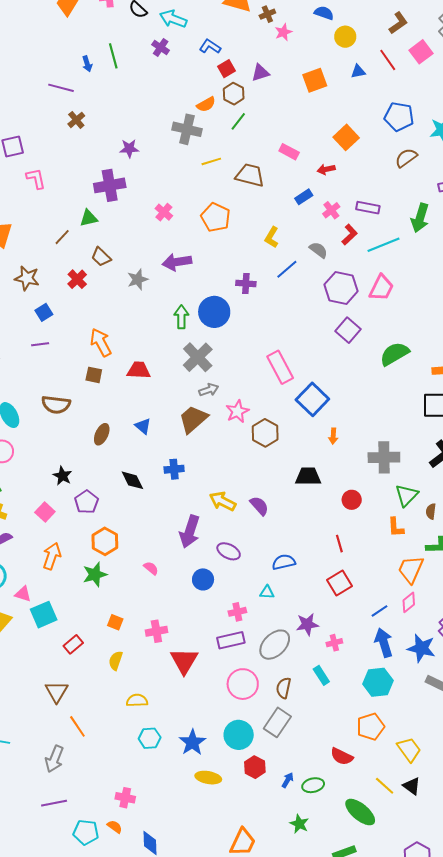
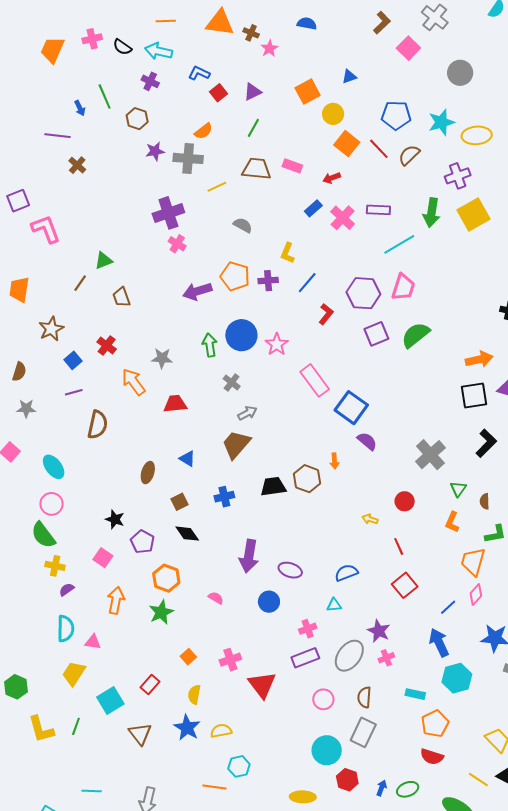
brown cross: (267, 14) -> (251, 33), turned -35
yellow circle: (345, 37) -> (333, 114), moved
red line: (388, 60) -> (379, 149), moved
brown hexagon: (234, 94) -> (137, 119), moved
green line: (238, 121) -> (253, 128), moved
purple star: (129, 148) -> (155, 151), moved
brown trapezoid: (250, 175) -> (256, 169), moved
pink L-shape: (36, 179) -> (46, 229), size x1.4
purple cross: (110, 185) -> (168, 213), moved
pink cross: (331, 210) -> (343, 218), size x1.4
orange pentagon: (216, 217) -> (235, 276), moved
red L-shape: (350, 235) -> (326, 314), moved
gray semicircle: (318, 250) -> (243, 225), moved
brown trapezoid: (101, 257) -> (121, 297), turned 35
brown star: (27, 278) -> (51, 329), turned -30
red cross: (77, 279) -> (107, 346), moved
gray star: (138, 279) -> (162, 358), moved, turned 30
purple cross: (246, 283) -> (268, 281), moved
purple square: (348, 330) -> (376, 334), turned 35
green semicircle: (395, 354) -> (415, 335), moved
gray cross: (198, 357) -> (232, 382), size x0.6
brown square: (94, 375) -> (179, 502), moved, turned -30
brown semicircle: (56, 405) -> (98, 425), moved, turned -76
pink star: (237, 411) -> (277, 344), moved
brown hexagon: (265, 433) -> (307, 479), moved
orange arrow: (333, 436) -> (335, 461), moved
gray cross: (384, 457) -> (430, 455), turned -32
black trapezoid: (308, 476) -> (273, 486), moved
black diamond: (132, 480) -> (187, 534), moved
green triangle: (407, 495) -> (458, 489), size x0.7
yellow arrow: (223, 501) -> (370, 519), moved, size x0.6
purple semicircle: (259, 506) -> (367, 441), moved
orange L-shape: (396, 527) -> (452, 522), turned 35
cyan square: (44, 615) -> (110, 701), moved
orange square: (115, 622) -> (188, 657), turned 35
purple star: (307, 624) -> (379, 631), turned -30
pink cross: (334, 643) -> (386, 658), moved
blue arrow: (384, 643) -> (439, 642), moved
cyan rectangle: (321, 675) -> (415, 694), moved, turned -36
pink circle: (243, 684) -> (323, 699), size x0.7
orange line: (77, 726) -> (214, 787), moved, turned -40
orange pentagon: (371, 727) -> (435, 724), moved
blue star: (192, 742) -> (187, 728), moved

